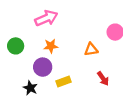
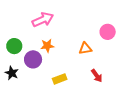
purple circle: (43, 67) -> (33, 59), moved
black star: (30, 88) -> (12, 73), moved

